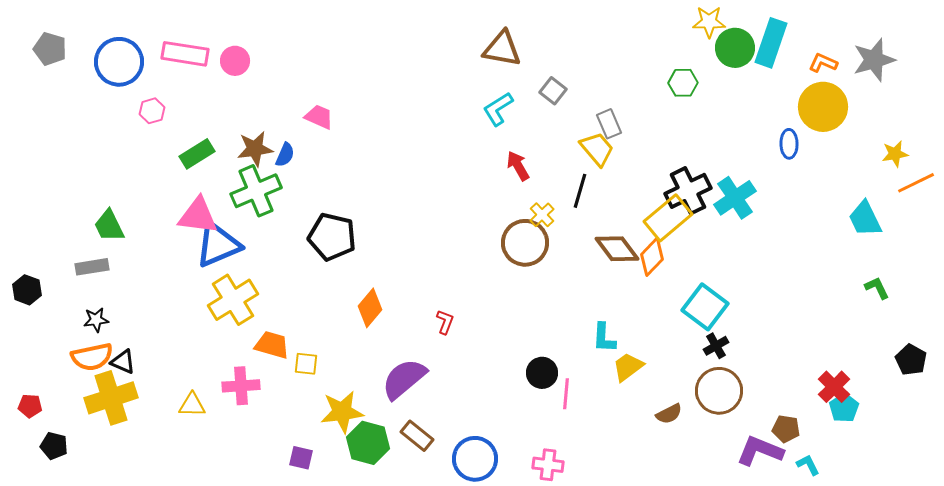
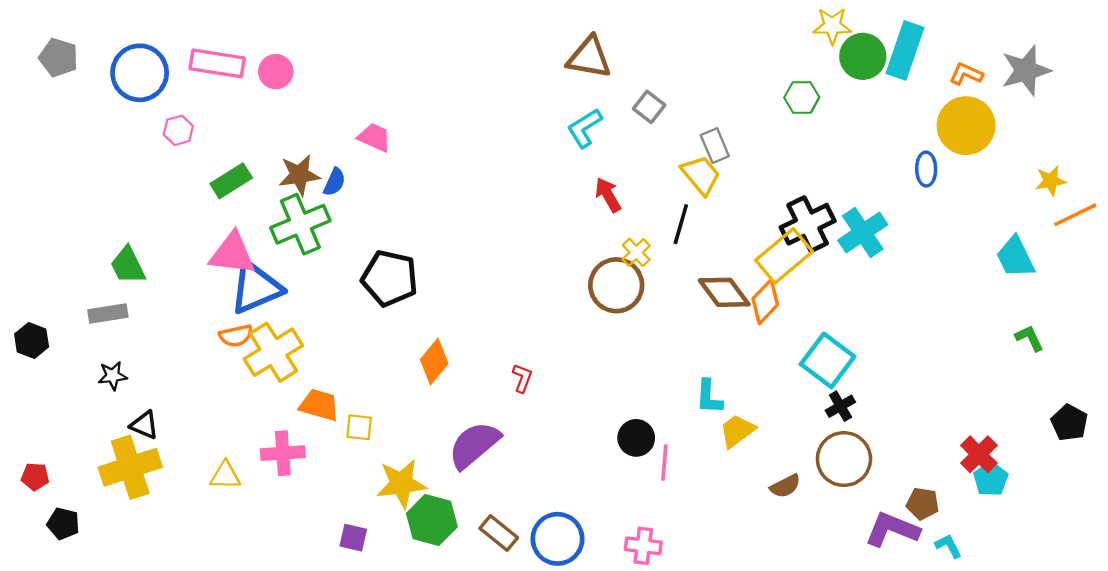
orange semicircle: (92, 357) -> (236, 336), moved, size x0.7
brown rectangle: (417, 436) -> (499, 533), moved

